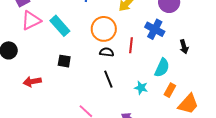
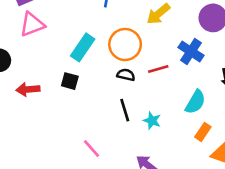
cyan rectangle: (60, 26) -> (83, 47), moved, turned 70
red line: (131, 45) -> (158, 69), turned 63
red arrow: (32, 82) -> (28, 89), moved
cyan star: (141, 88) -> (152, 121), moved

